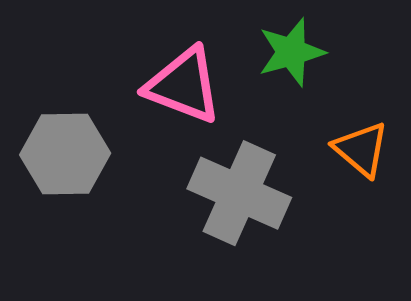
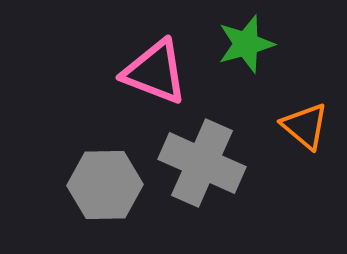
gray hexagon: (65, 154) -> (105, 185), moved

